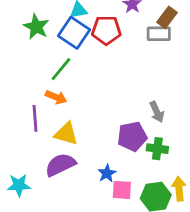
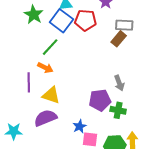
brown rectangle: (167, 17) -> (119, 39), moved

